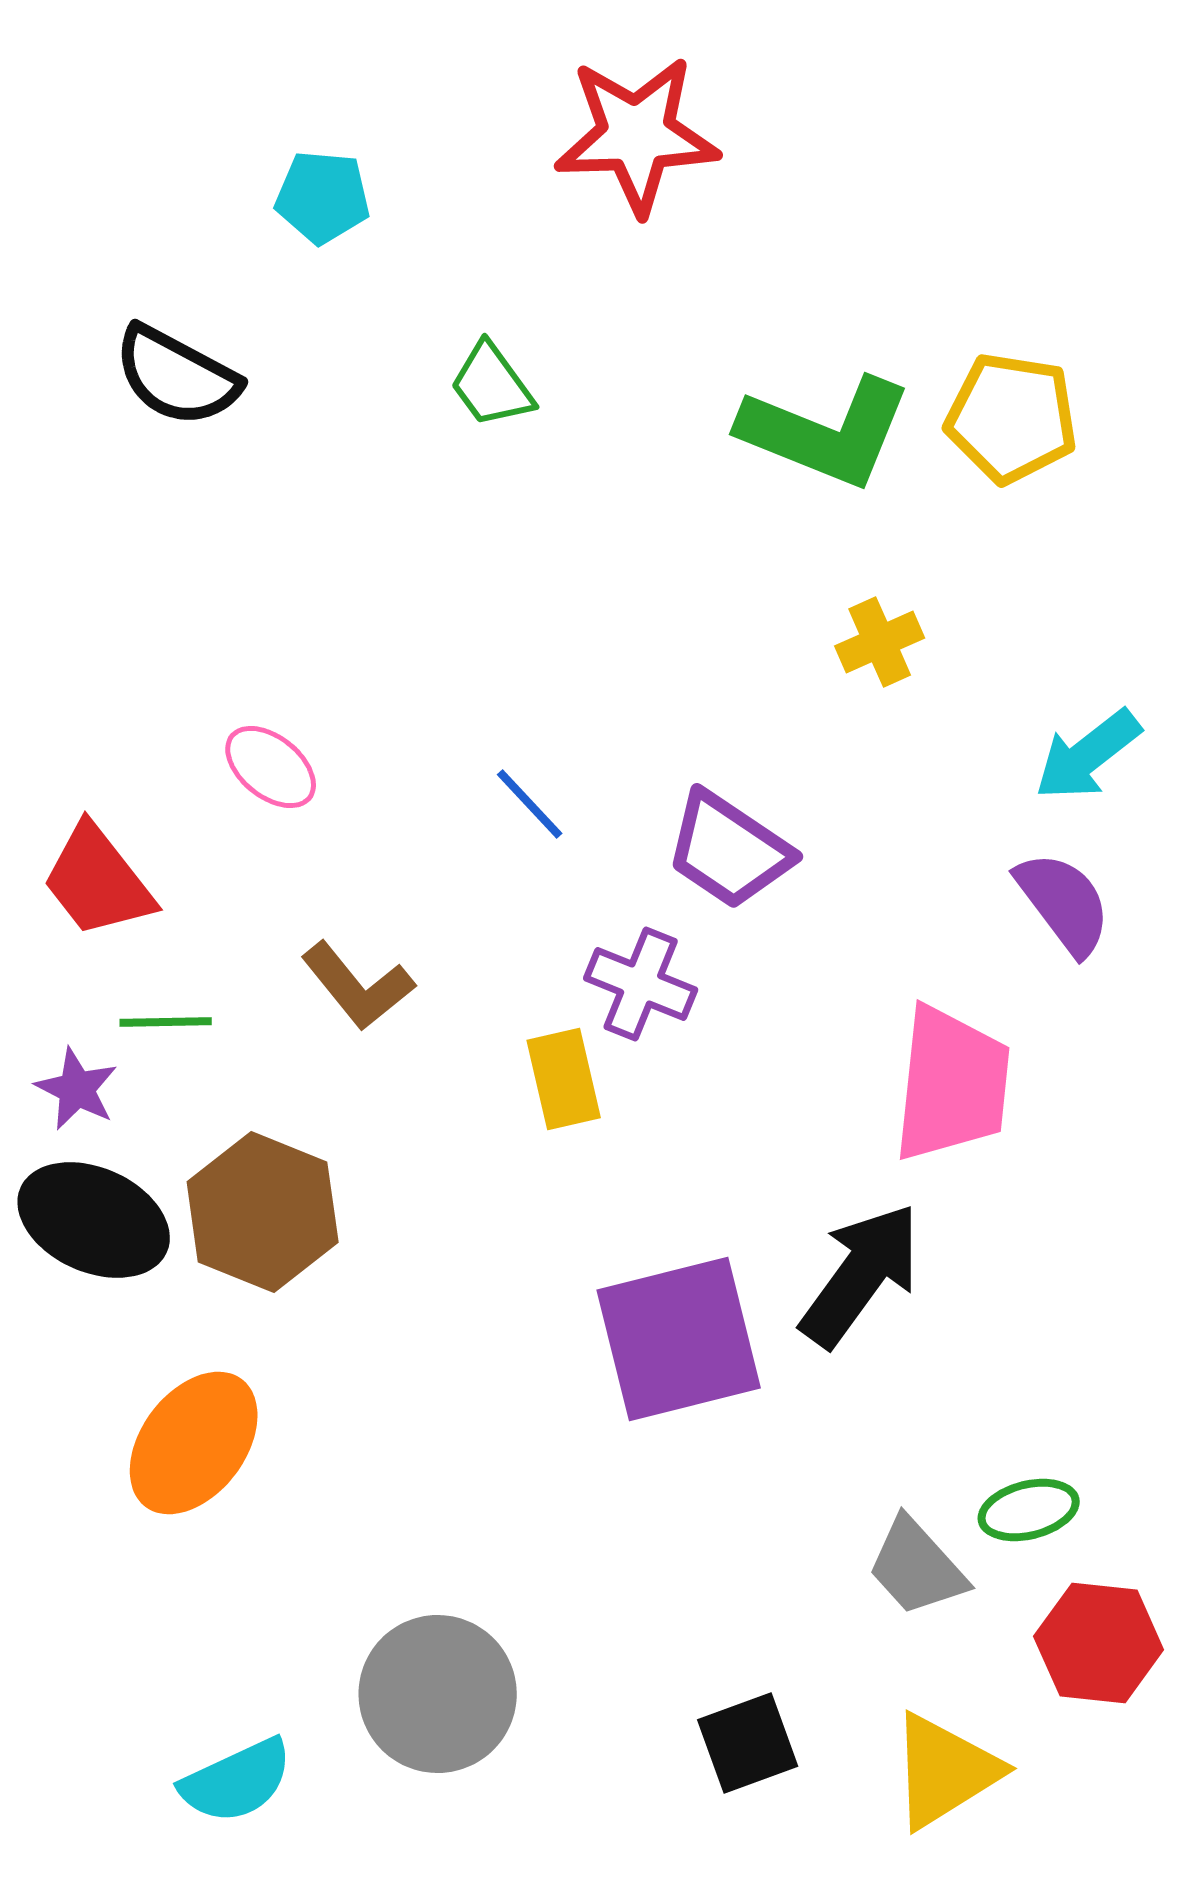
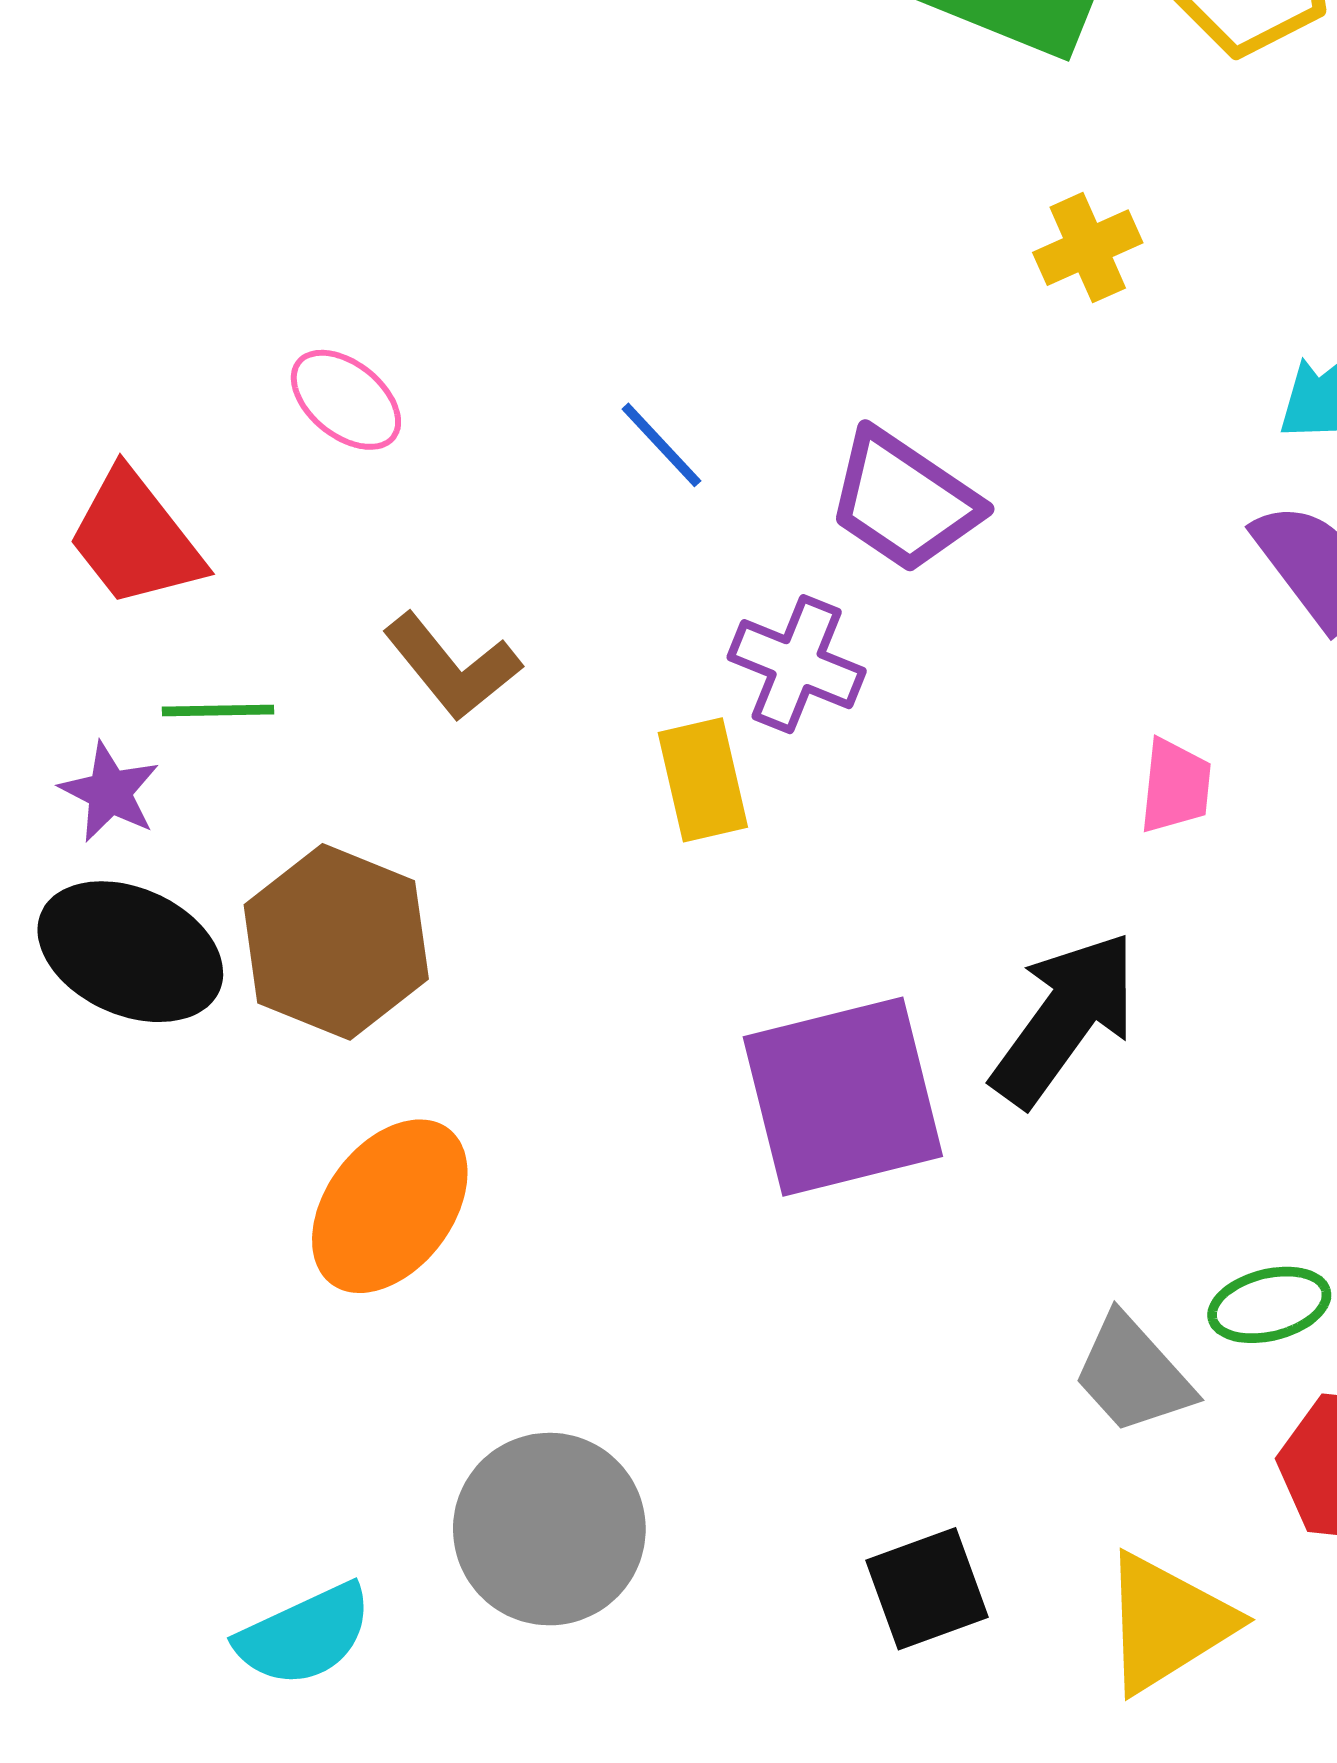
pink trapezoid: (952, 1084) -> (1175, 786), size x0.5
orange ellipse: (194, 1443) -> (390, 1206), moved

